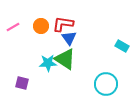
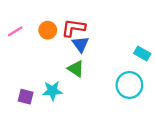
green triangle: (65, 59) -> (76, 69), size x0.7
cyan star: (48, 63) -> (52, 91), moved
cyan circle: (106, 84) -> (129, 85), moved

